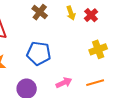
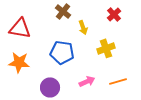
yellow arrow: (71, 13) -> (83, 27), moved
yellow cross: (98, 49) -> (106, 48), moved

